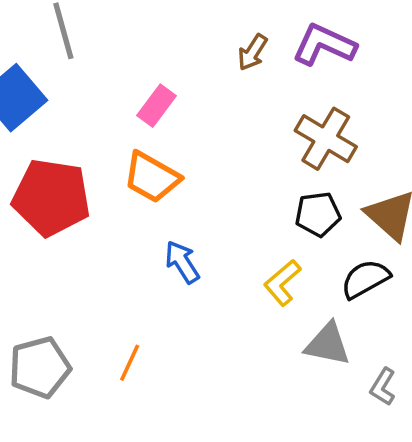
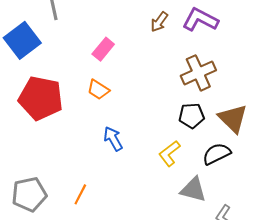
brown cross: (326, 139) -> (198, 73), turned 32
orange trapezoid: (152, 177) -> (98, 90), size x0.7

